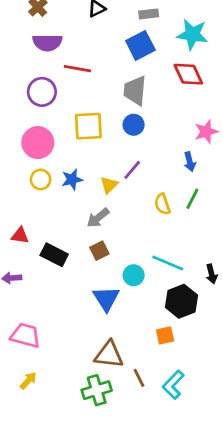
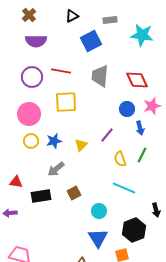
blue square: (140, 45) -> (91, 41), moved
red line: (77, 69) -> (61, 71), moved
red diamond: (188, 74) -> (137, 80), moved
blue circle: (134, 125) -> (127, 109), moved
purple line: (132, 170) -> (107, 135), moved
gray arrow: (98, 218) -> (56, 169), moved
black rectangle: (54, 255) -> (41, 196), turned -36
cyan line: (168, 263) -> (124, 188), moved
blue triangle: (106, 299) -> (98, 238), moved

